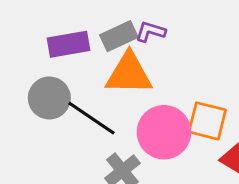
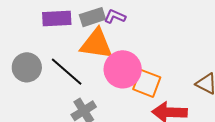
gray circle: (49, 98) -> (27, 67), moved
pink circle: (164, 132) -> (123, 69), moved

